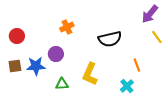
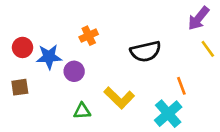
blue star: (36, 66) -> (49, 57), moved
yellow L-shape: (90, 74) -> (119, 98), turned -70
cyan cross: (127, 86) -> (168, 114), size x1.5

